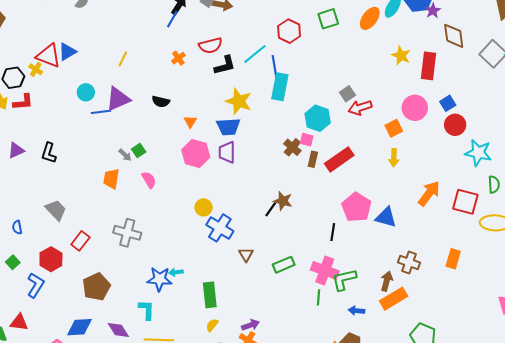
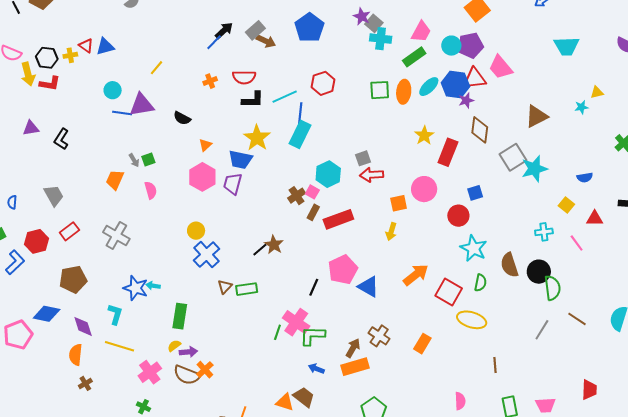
orange ellipse: (370, 18) -> (404, 92), turned -45
green square: (328, 19) -> (380, 90), moved
red triangle: (48, 56) -> (86, 46), size x0.6
yellow cross: (36, 69) -> (70, 55), turned 32
blue square: (448, 103) -> (475, 193), moved
green rectangle: (284, 265) -> (247, 289), moved
green line: (319, 297) -> (277, 332), moved
purple arrow: (251, 325) -> (188, 352), moved

